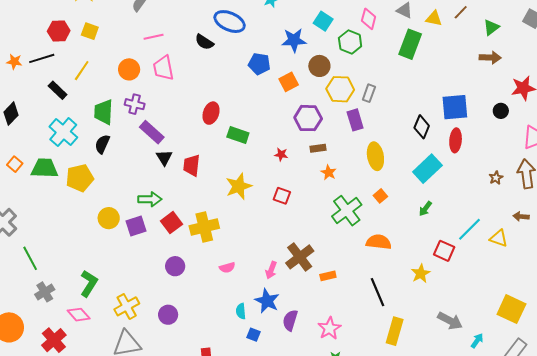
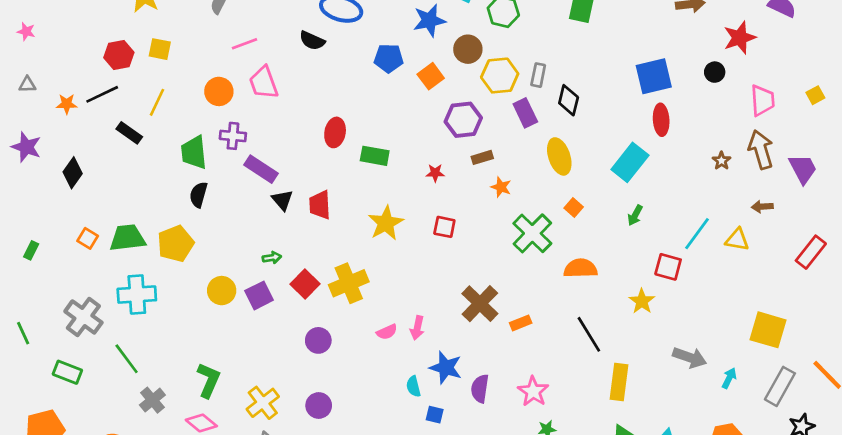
black diamond: (422, 127) -> (569, 100), moved
cyan cross: (63, 132) -> (137, 295), moved, turned -36
green arrow: (150, 199) -> (272, 258), size x0.6
pink arrow: (271, 270) -> (417, 328), moved

